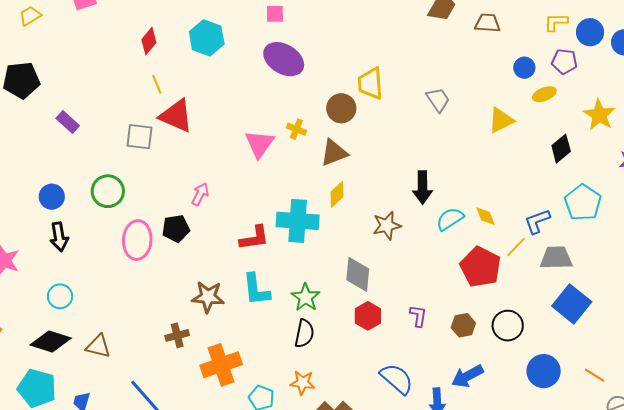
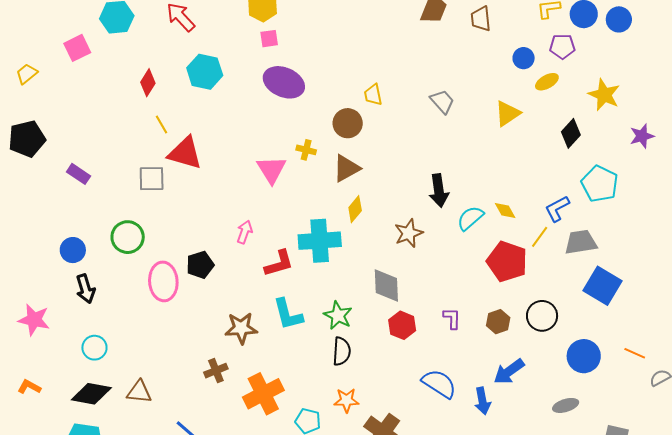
brown trapezoid: (487, 23) -> (481, 19), turned -92
yellow trapezoid: (370, 84) -> (373, 95), size x0.7
pink arrow: (200, 194) -> (244, 232), moved

